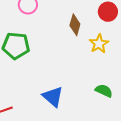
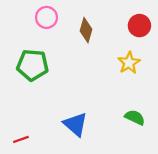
brown diamond: (75, 25) -> (86, 30), moved

